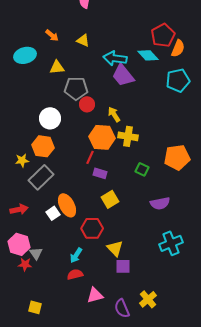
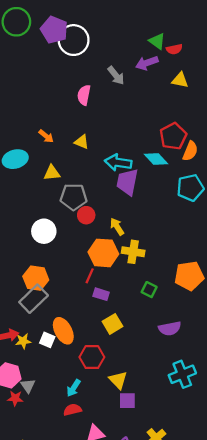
purple trapezoid: (123, 75) -> (127, 182), turned 50
orange hexagon: (43, 146) -> (36, 278), moved
yellow star: (22, 160) -> (23, 341), moved
white square: (53, 213) -> (47, 340), turned -32

